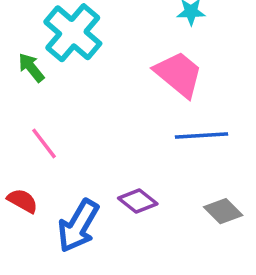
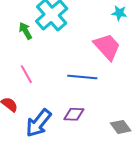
blue line: (202, 135) -> (82, 77), moved
purple diamond: (138, 201) -> (74, 114), turned -45

